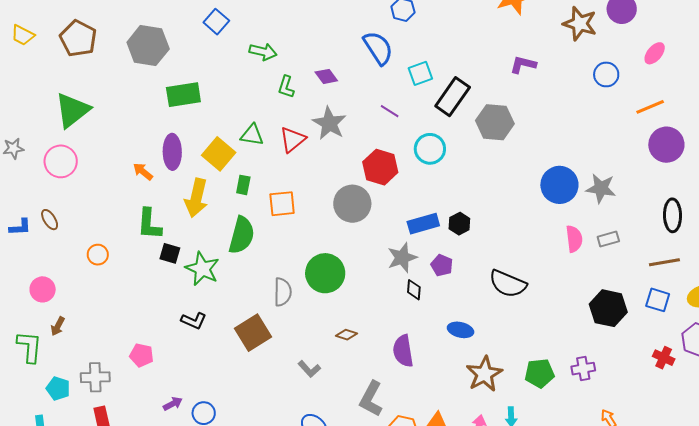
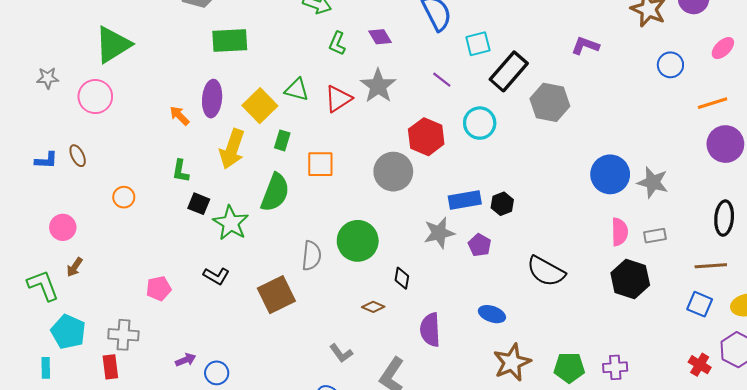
green L-shape: (149, 224) -> (181, 171), size x0.7
black diamond: (414, 290) -> (402, 278), moved
black hexagon: (608, 308) -> (630, 279), moved
green L-shape: (29, 347) -> (43, 285), turned -32
pink pentagon: (142, 355) -> (159, 288), moved, turned -30
gray L-shape: (309, 369) -> (341, 353), moved
gray cross: (95, 377) -> (123, 335), moved
cyan pentagon: (58, 388) -> (68, 332), size x1.4

